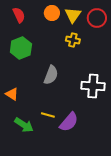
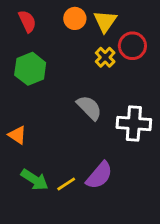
red circle: (97, 18) -> (132, 46), moved
yellow cross: (73, 40) -> (105, 57), turned 32
gray semicircle: (51, 75) -> (89, 108), moved, turned -66
yellow line: (48, 115) -> (66, 184), moved, turned -48

